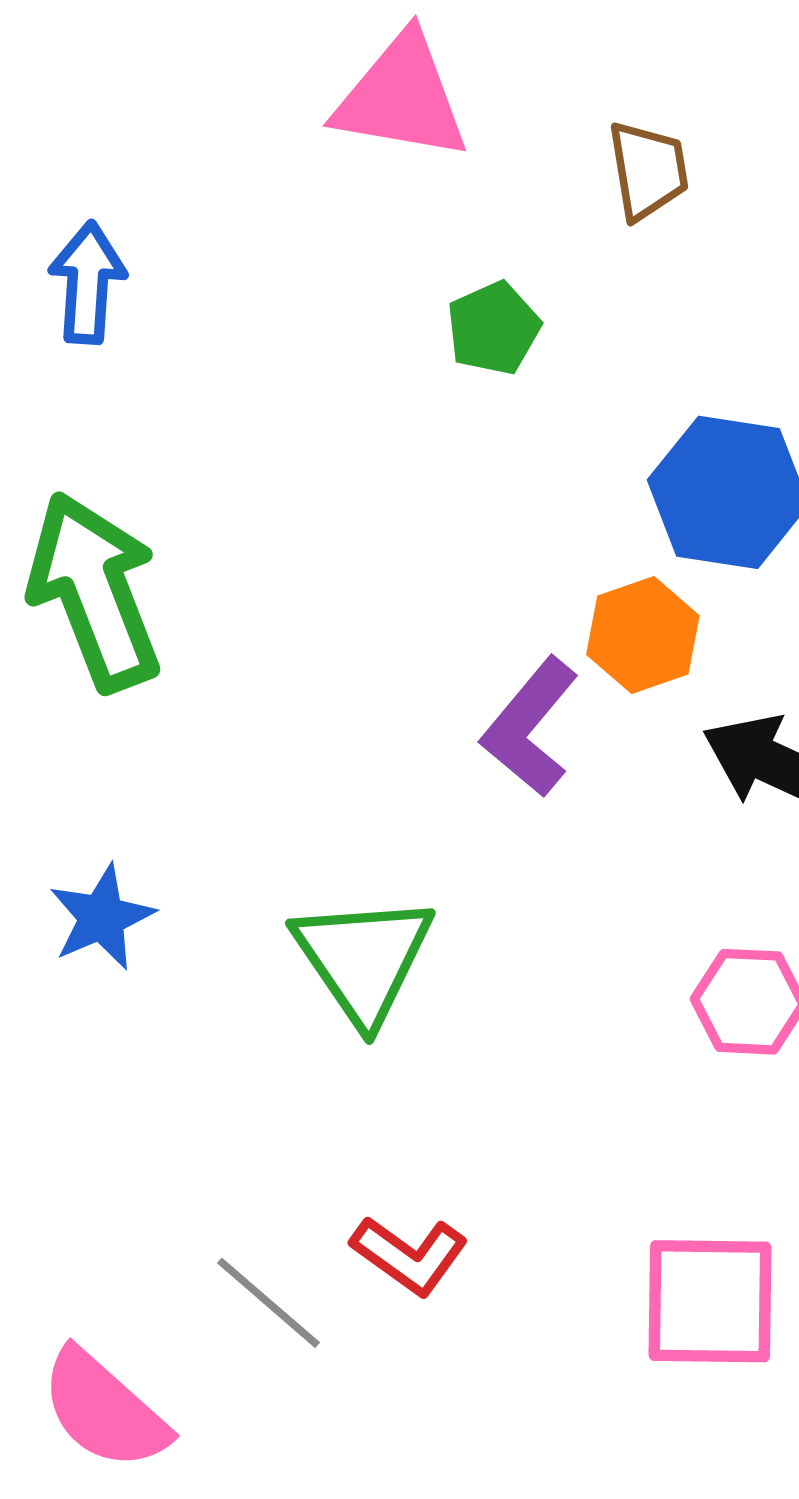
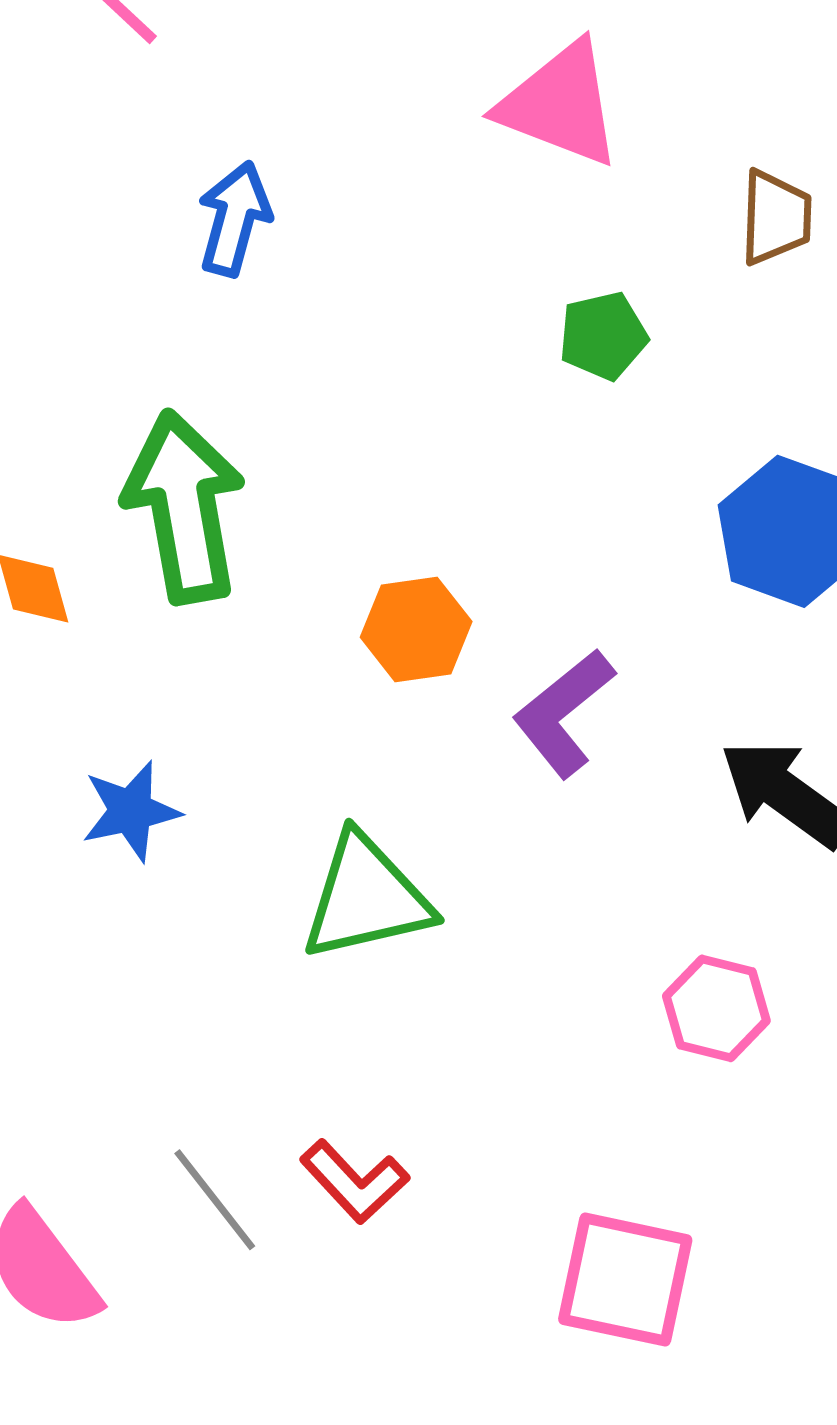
orange hexagon: (643, 635) -> (416, 629), moved
green triangle: (363, 959) -> (366, 898), turned 40

